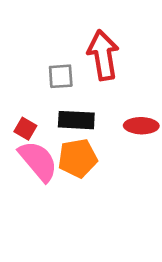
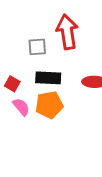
pink semicircle: (38, 161) -> (21, 107), size x0.6

